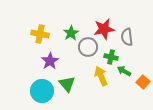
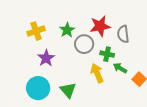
yellow cross: (40, 34) -> (36, 31), turned -30
green triangle: (67, 84) -> (68, 90), moved

